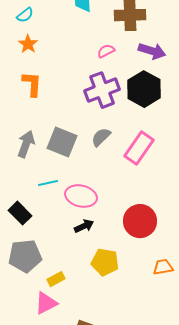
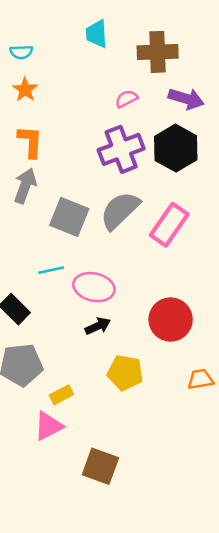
cyan semicircle: (25, 15) -> (21, 52), turned 36
gray semicircle: (101, 137) -> (120, 210), size x1.6
gray arrow: (26, 144) -> (25, 186), moved

